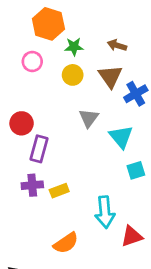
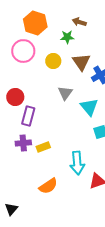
brown arrow: (117, 45) -> (79, 22), moved
green star: (74, 47) -> (67, 37), moved
pink circle: (32, 62) -> (23, 51), size x1.5

